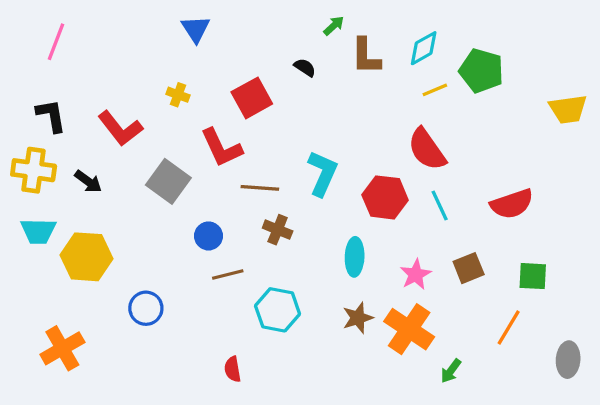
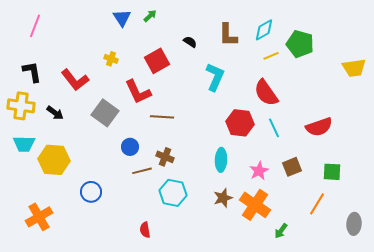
green arrow: (334, 26) -> (150, 16), moved
cyan L-shape: (322, 173) -> (215, 77), moved
brown cross: (278, 230) -> (165, 157), moved

